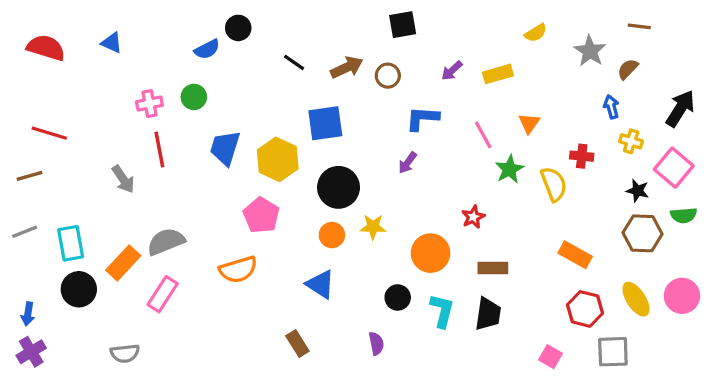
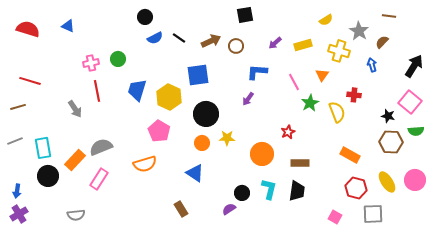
blue semicircle: (207, 49) -> (155, 38), moved
yellow cross: (631, 141) -> (339, 51), moved, size x1.5
black circle: (398, 297) -> (242, 193), moved
purple semicircle: (376, 343) -> (229, 209), turned -112

